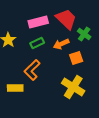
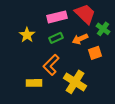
yellow cross: (73, 87) -> (75, 82), moved

